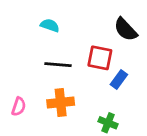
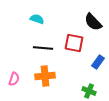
blue rectangle: (119, 79) -> (98, 62), moved
green cross: (108, 123) -> (89, 91), moved

